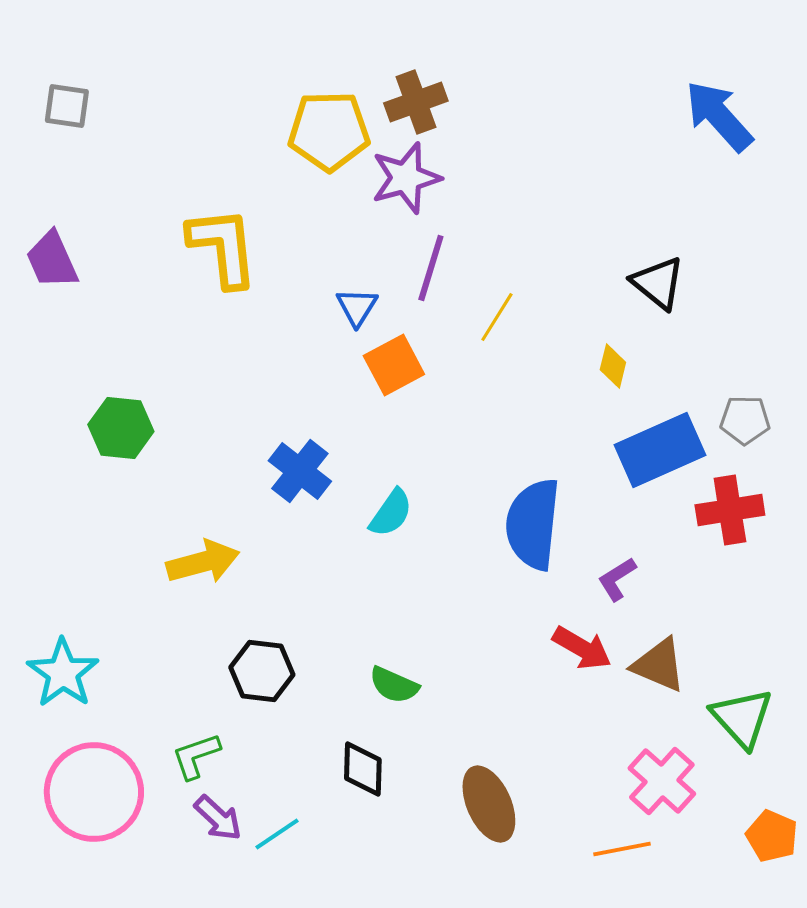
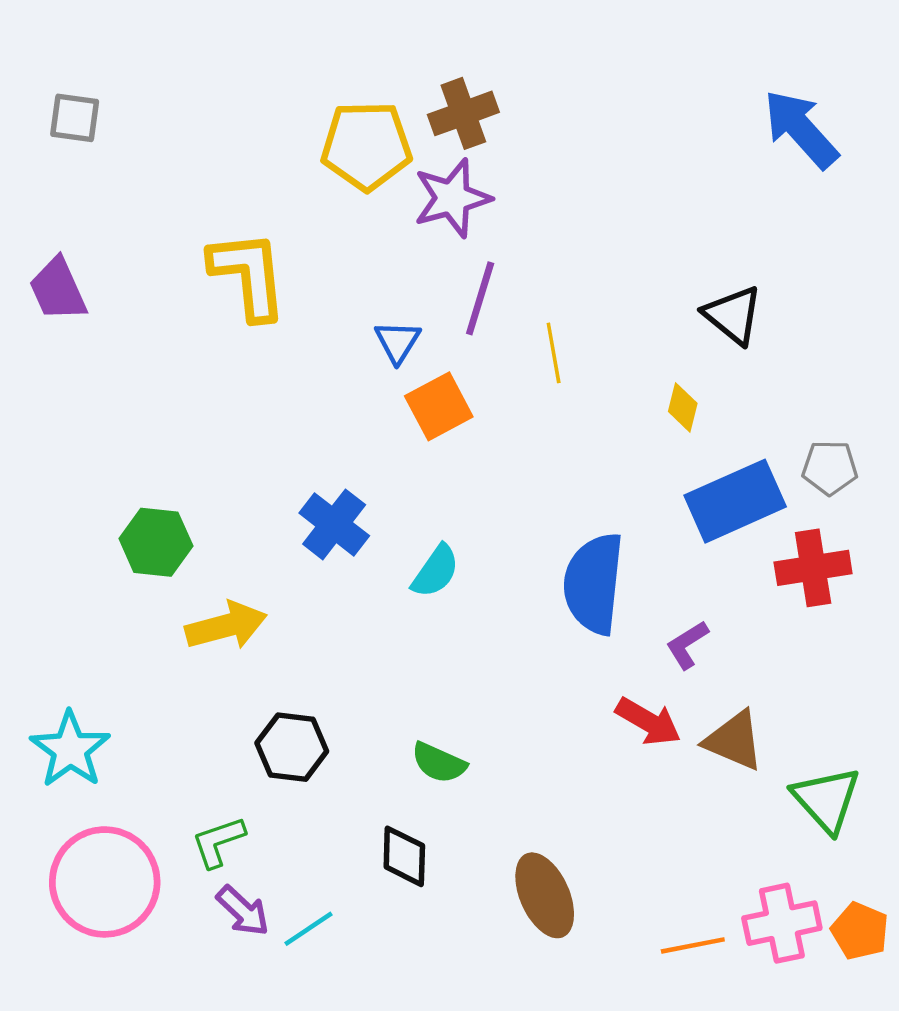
yellow line: (497, 317) -> (554, 353), turned -42
green hexagon: (121, 428) -> (156, 542), moved
pink cross: (662, 781) -> (782, 923), moved, turned 36

